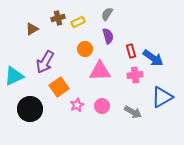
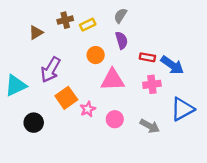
red rectangle: (131, 51) -> (147, 57), turned -64
pink star: (77, 105) -> (88, 109), moved
black circle: (30, 109) -> (34, 123), size x0.7

